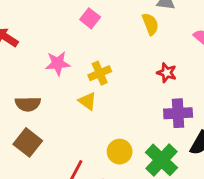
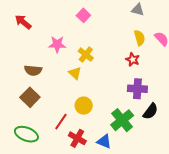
yellow semicircle: (150, 24) -> (140, 38), moved
yellow cross: (100, 73) -> (86, 55), turned -35
yellow circle: (120, 152) -> (84, 106), moved

